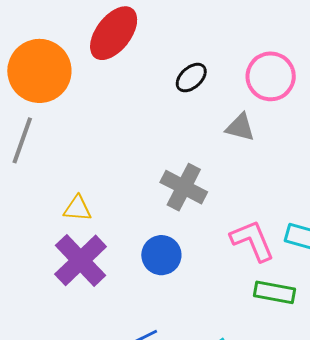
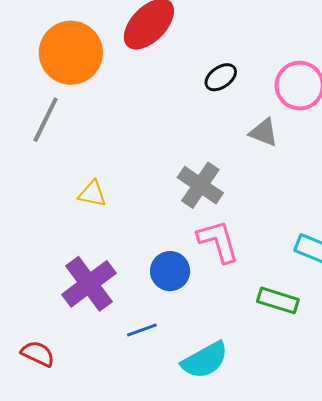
pink L-shape: (252, 241) -> (218, 241), moved
blue circle: (161, 255) -> (170, 271), moved
purple cross: (81, 260) -> (89, 284), moved

